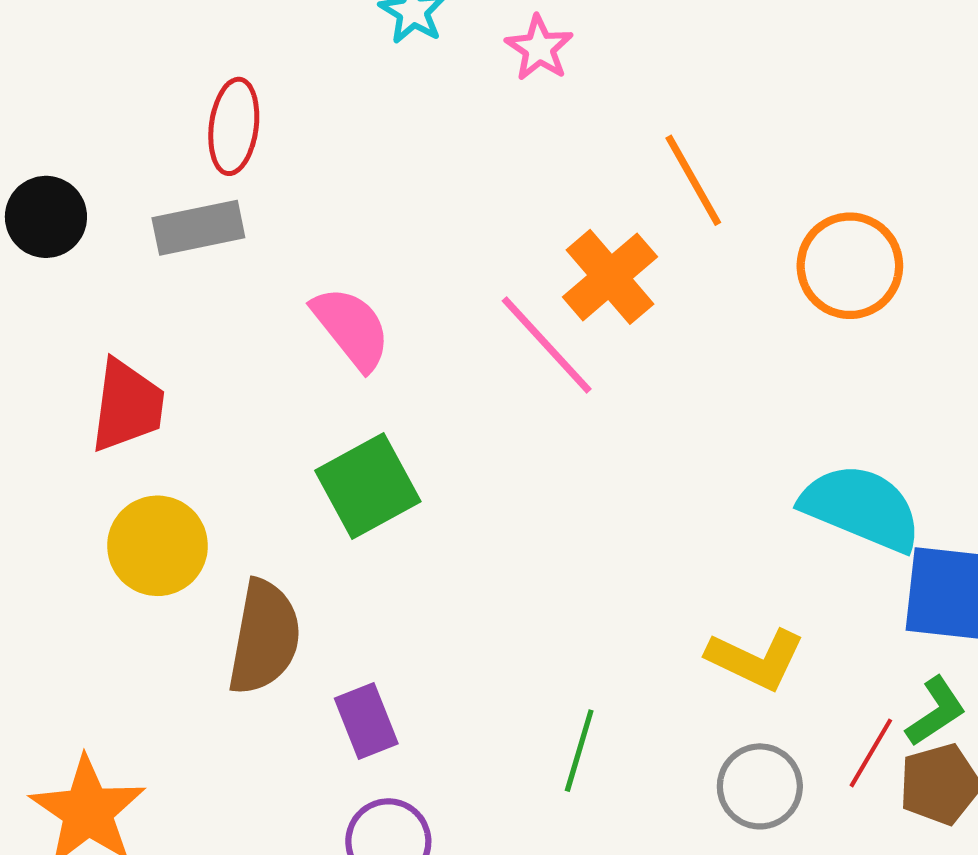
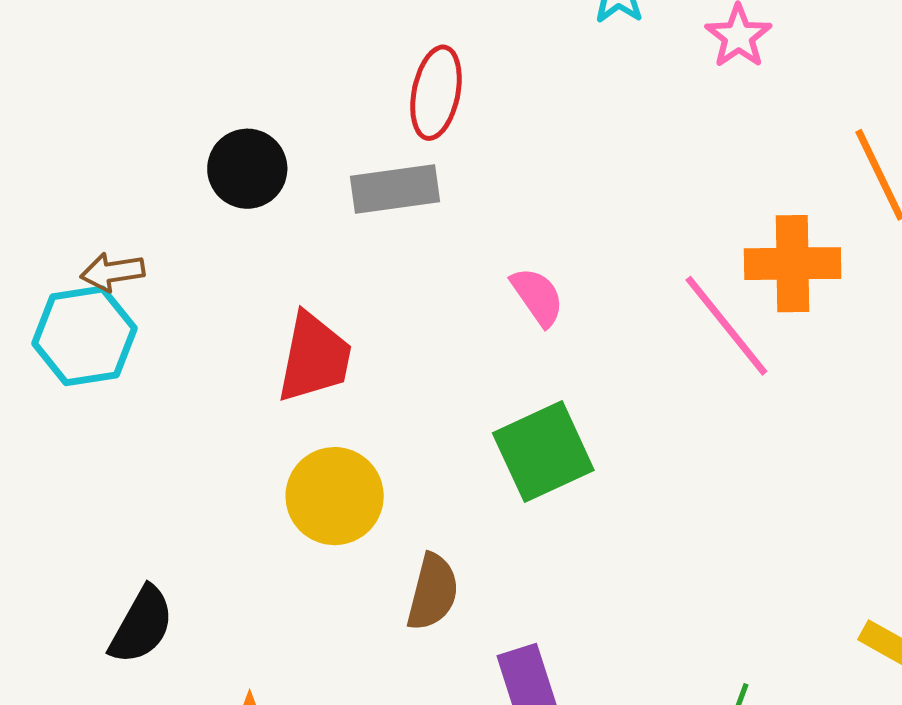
orange cross: (610, 277) -> (793, 264), turned 36
pink semicircle: (351, 328) -> (537, 297), size x0.7
brown semicircle: (264, 637) -> (433, 592), size x0.7

